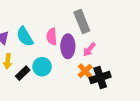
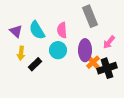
purple ellipse: (68, 46) -> (85, 50), moved
pink arrow: (89, 49) -> (109, 42), moved
cyan circle: (42, 67) -> (58, 50), moved

